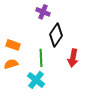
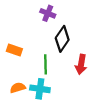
orange semicircle: (11, 64) -> (18, 88), moved
cyan cross: (36, 80) -> (40, 89), turned -30

